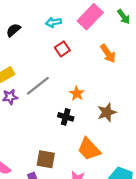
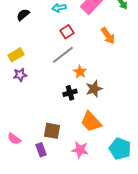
gray line: (38, 86) -> (63, 55), moved
brown star: (107, 112) -> (94, 89), moved
black cross: (66, 117) -> (70, 93), turned -32

